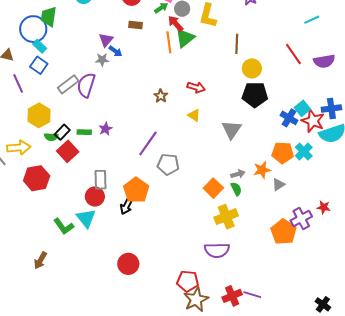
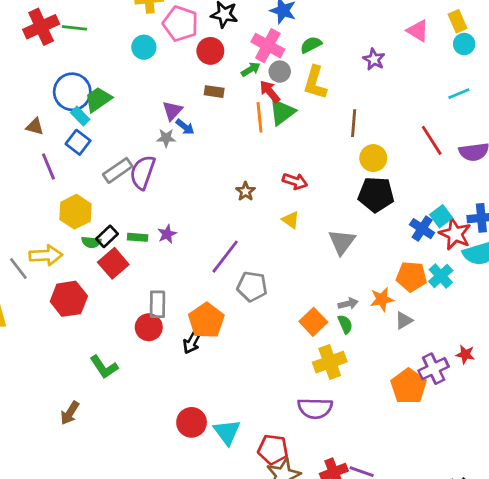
green trapezoid: (49, 17) -> (98, 99), moved, turned 45
cyan triangle: (86, 218) -> (227, 432), moved

